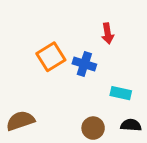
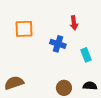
orange square: (51, 57) -> (24, 29), moved, turned 30
cyan rectangle: (121, 93) -> (86, 55), moved, turned 56

